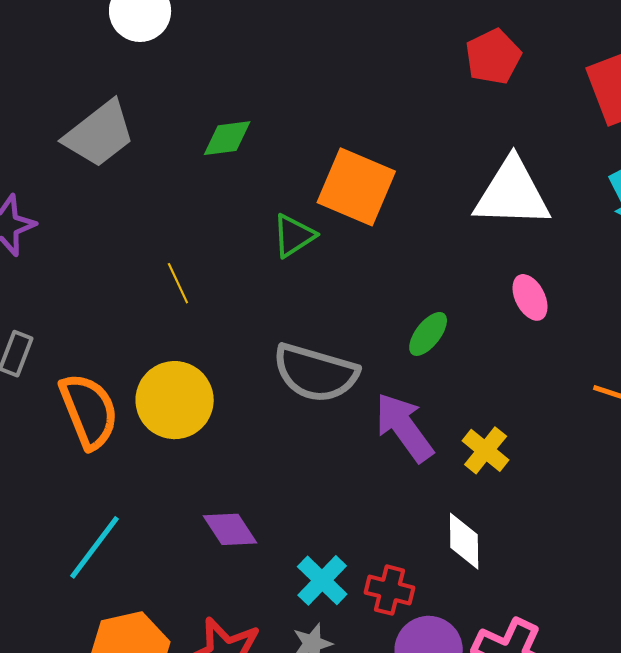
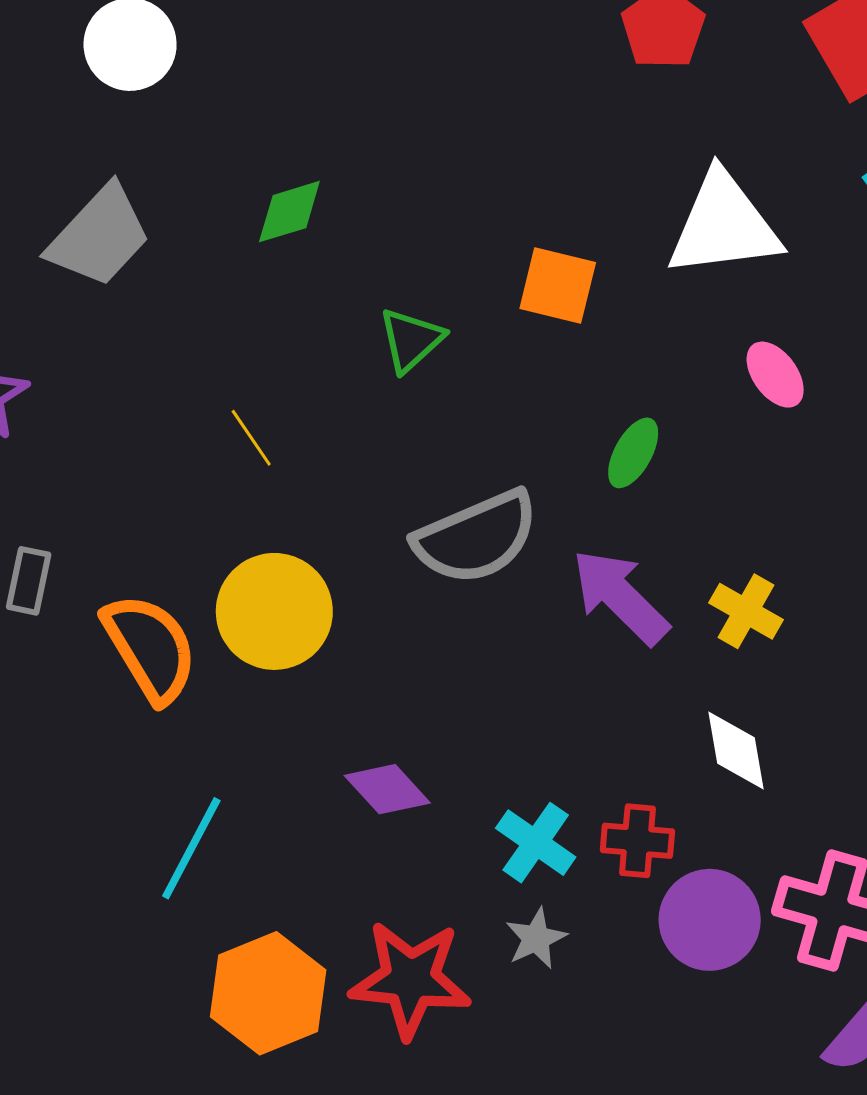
orange square: (356, 187) -> (558, 285), moved, size x0.7
gray semicircle: (316, 373) -> (476, 537), turned -30

